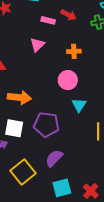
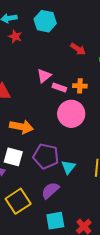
pink rectangle: (48, 20) -> (59, 87), moved
pink circle: (68, 80) -> (71, 114), size x1.4
cyan triangle: (79, 105) -> (68, 167), moved

